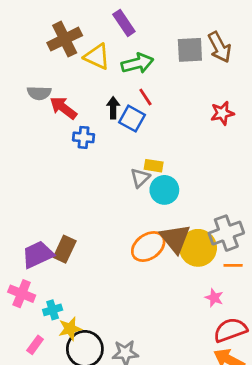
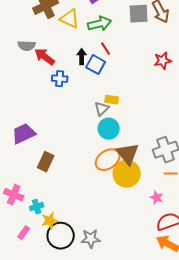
cyan circle: (164, 190) -> (109, 129), moved
yellow circle: (198, 248) -> (127, 174), moved
purple trapezoid: (38, 255) -> (24, 134), moved

